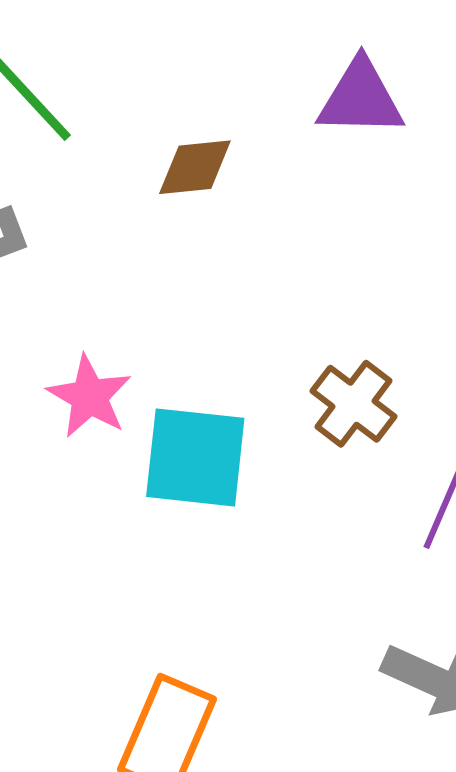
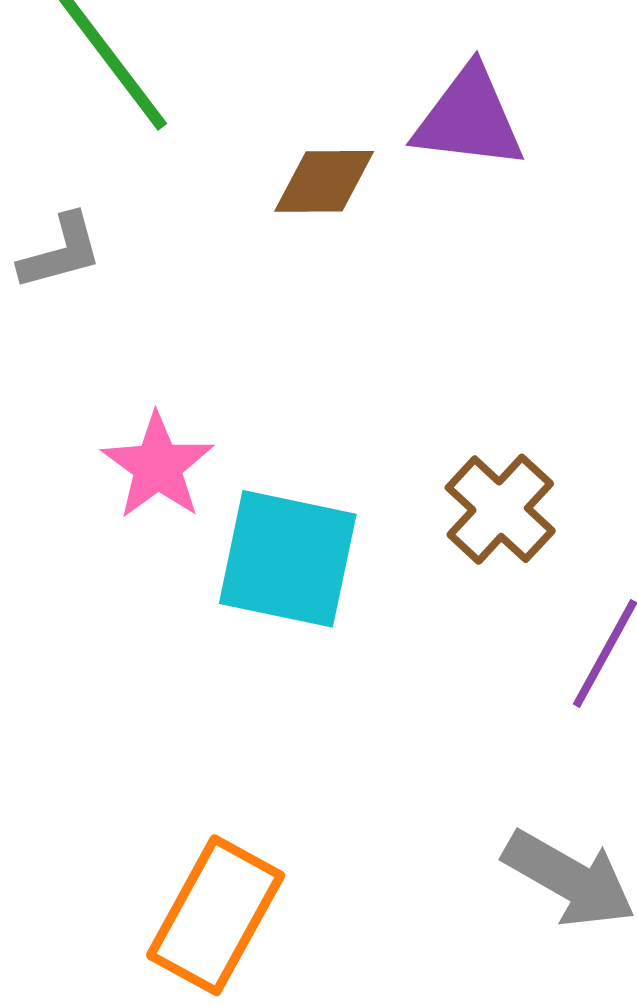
purple triangle: (361, 98) -> (469, 118), moved

